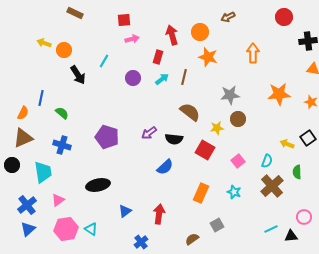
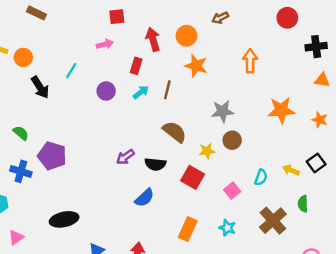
red square: (124, 20) -> (117, 17), moved
purple pentagon: (107, 137) -> (52, 156), moved
cyan semicircle: (267, 161) -> (261, 177), moved

